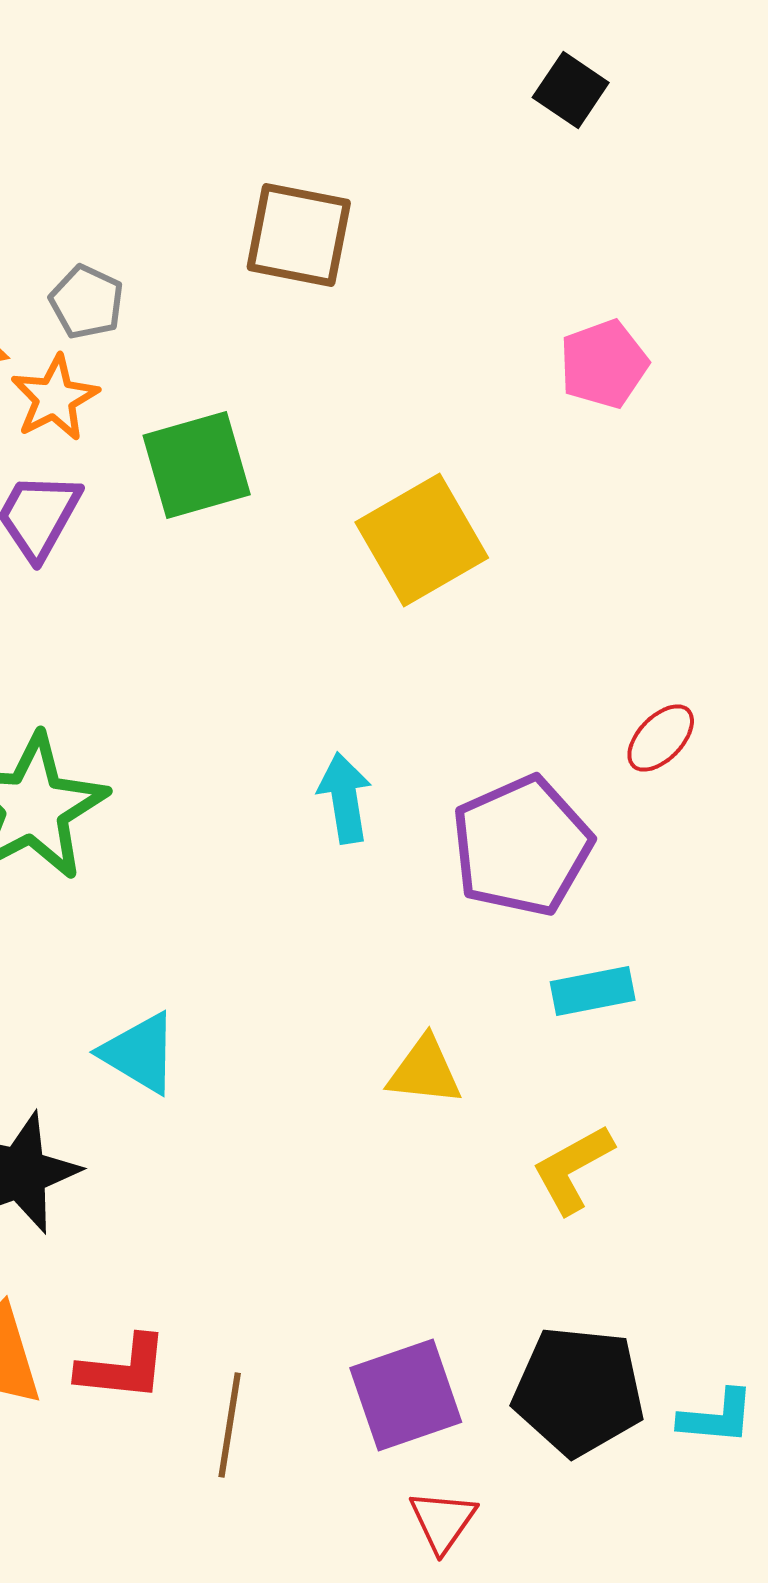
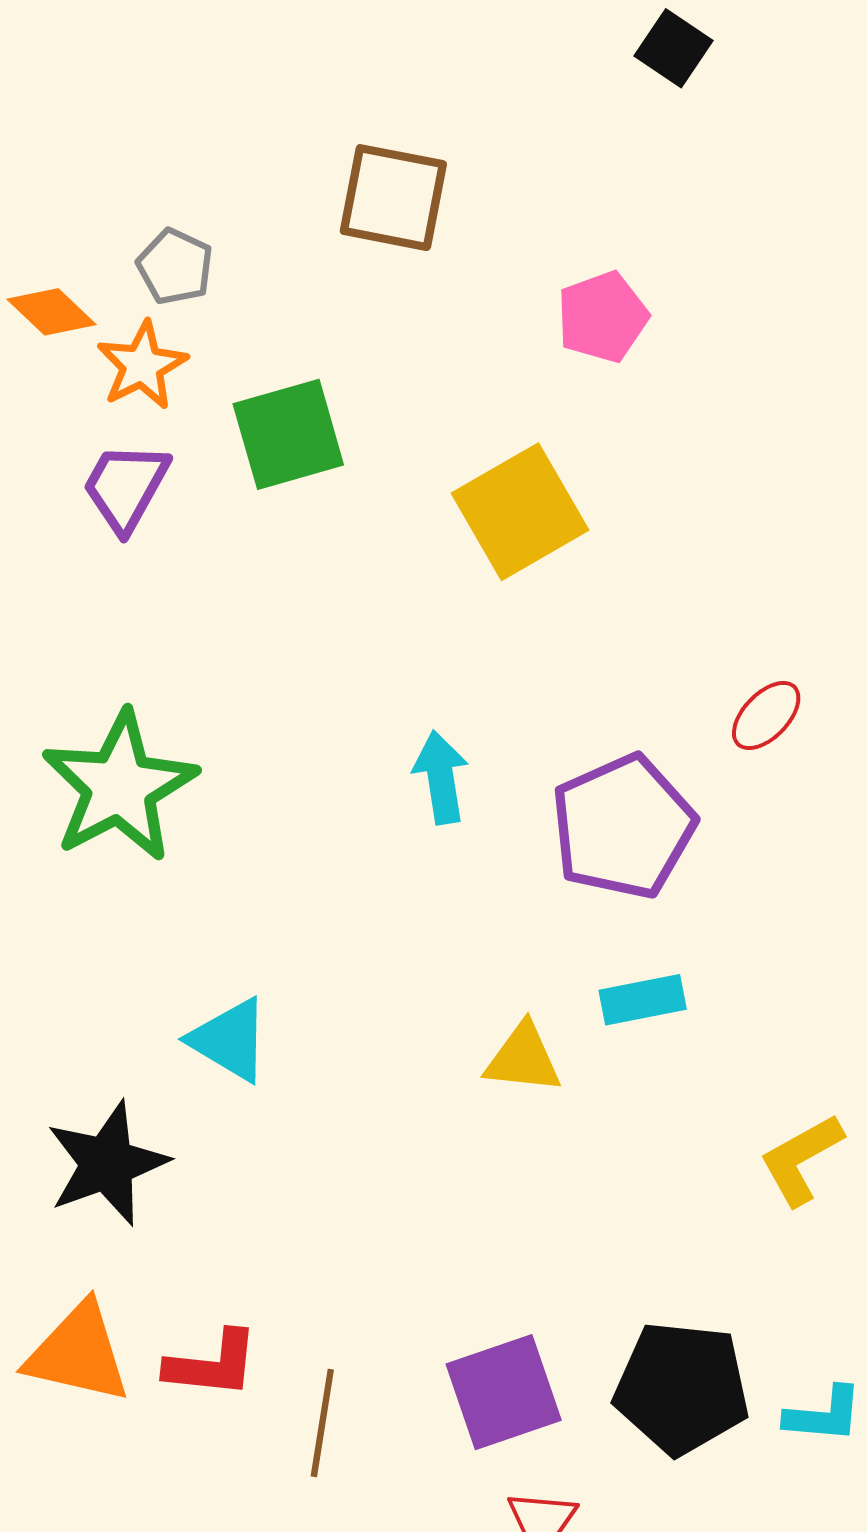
pink pentagon: (604, 364) -> (602, 317), moved
cyan rectangle: (593, 991) -> (643, 1000), moved
yellow L-shape: (573, 1169) -> (801, 1159), moved

